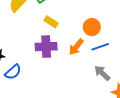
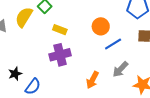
orange arrow: (76, 47) -> (92, 80), moved
gray arrow: (102, 73) -> (120, 69), turned -78

